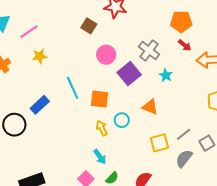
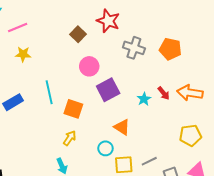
red arrow: (185, 45) -> (164, 93), moved
gray cross: (149, 50) -> (134, 48), moved, turned -30
cyan circle: (122, 120) -> (105, 148), moved
yellow arrow: (102, 128) -> (70, 138), turned 49

